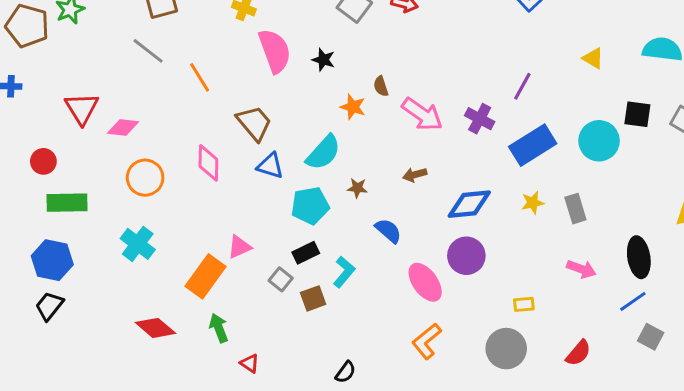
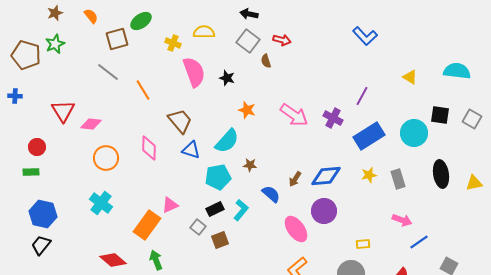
brown semicircle: (381, 86) -> (266, 61), moved
brown arrow: (415, 175) -> (295, 179), moved, turned -42
green rectangle: (67, 203) -> (31, 172), moved, size x0.6
black ellipse: (639, 257) -> (441, 174), moved
cyan L-shape: (344, 272) -> (241, 210), moved
blue line: (633, 301) -> (419, 242), moved

